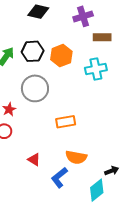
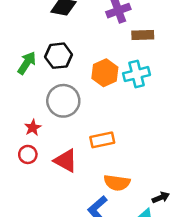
orange hexagon: (61, 56) -> (105, 73), moved
red triangle: (34, 159) -> (66, 161), moved, size x1.5

